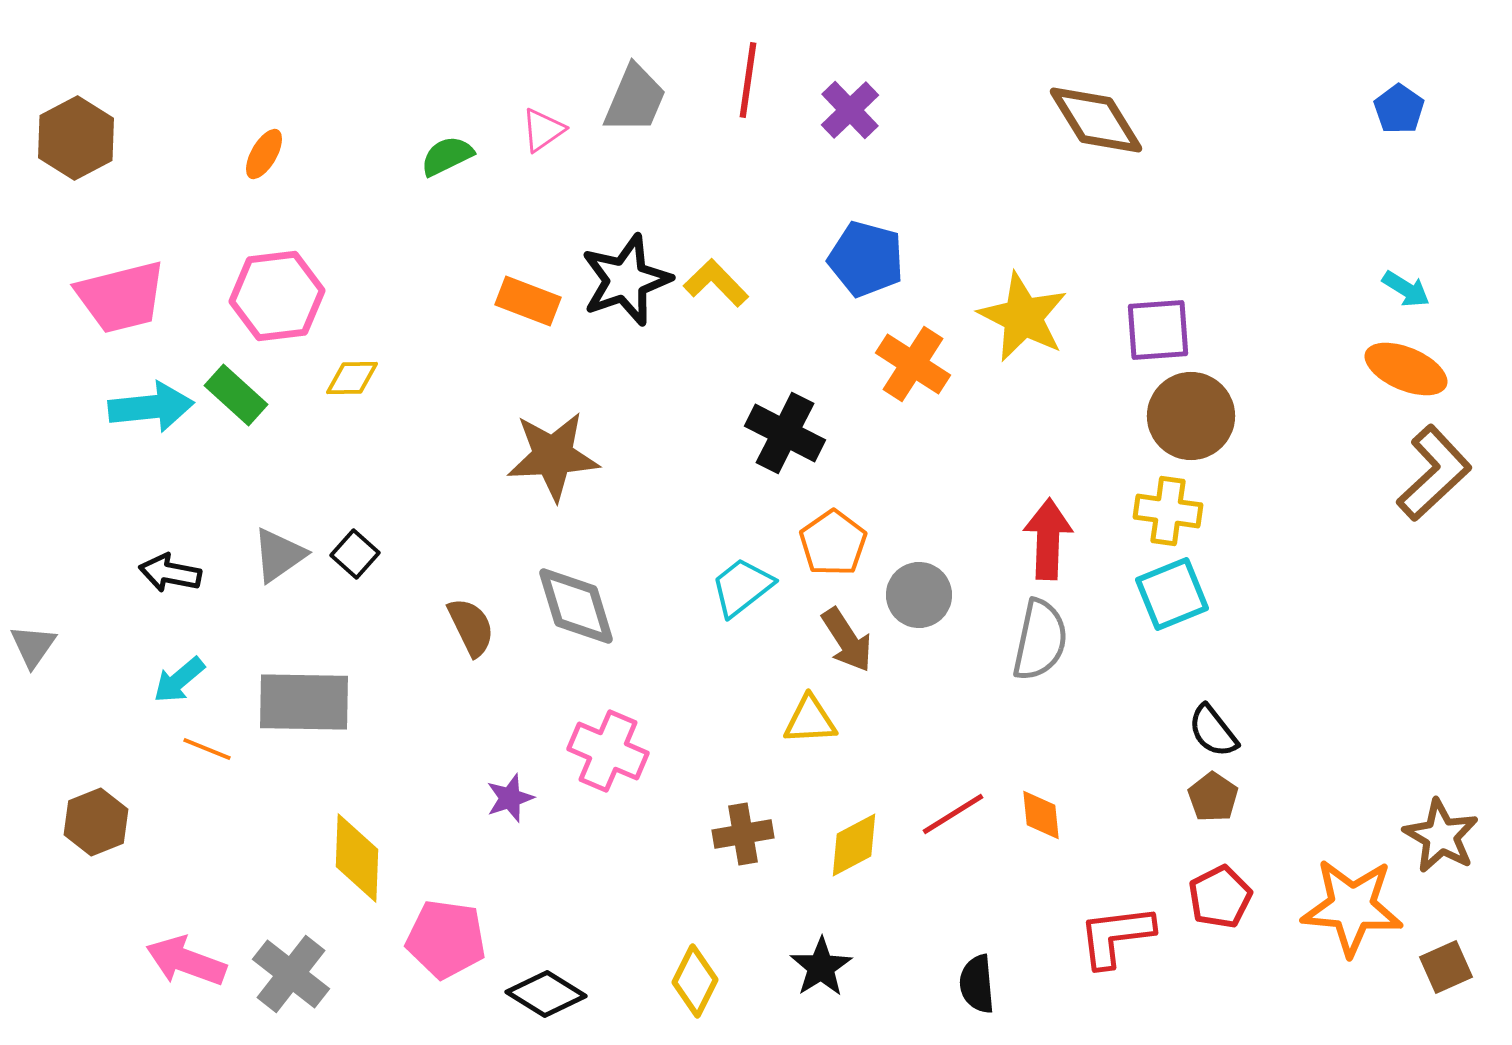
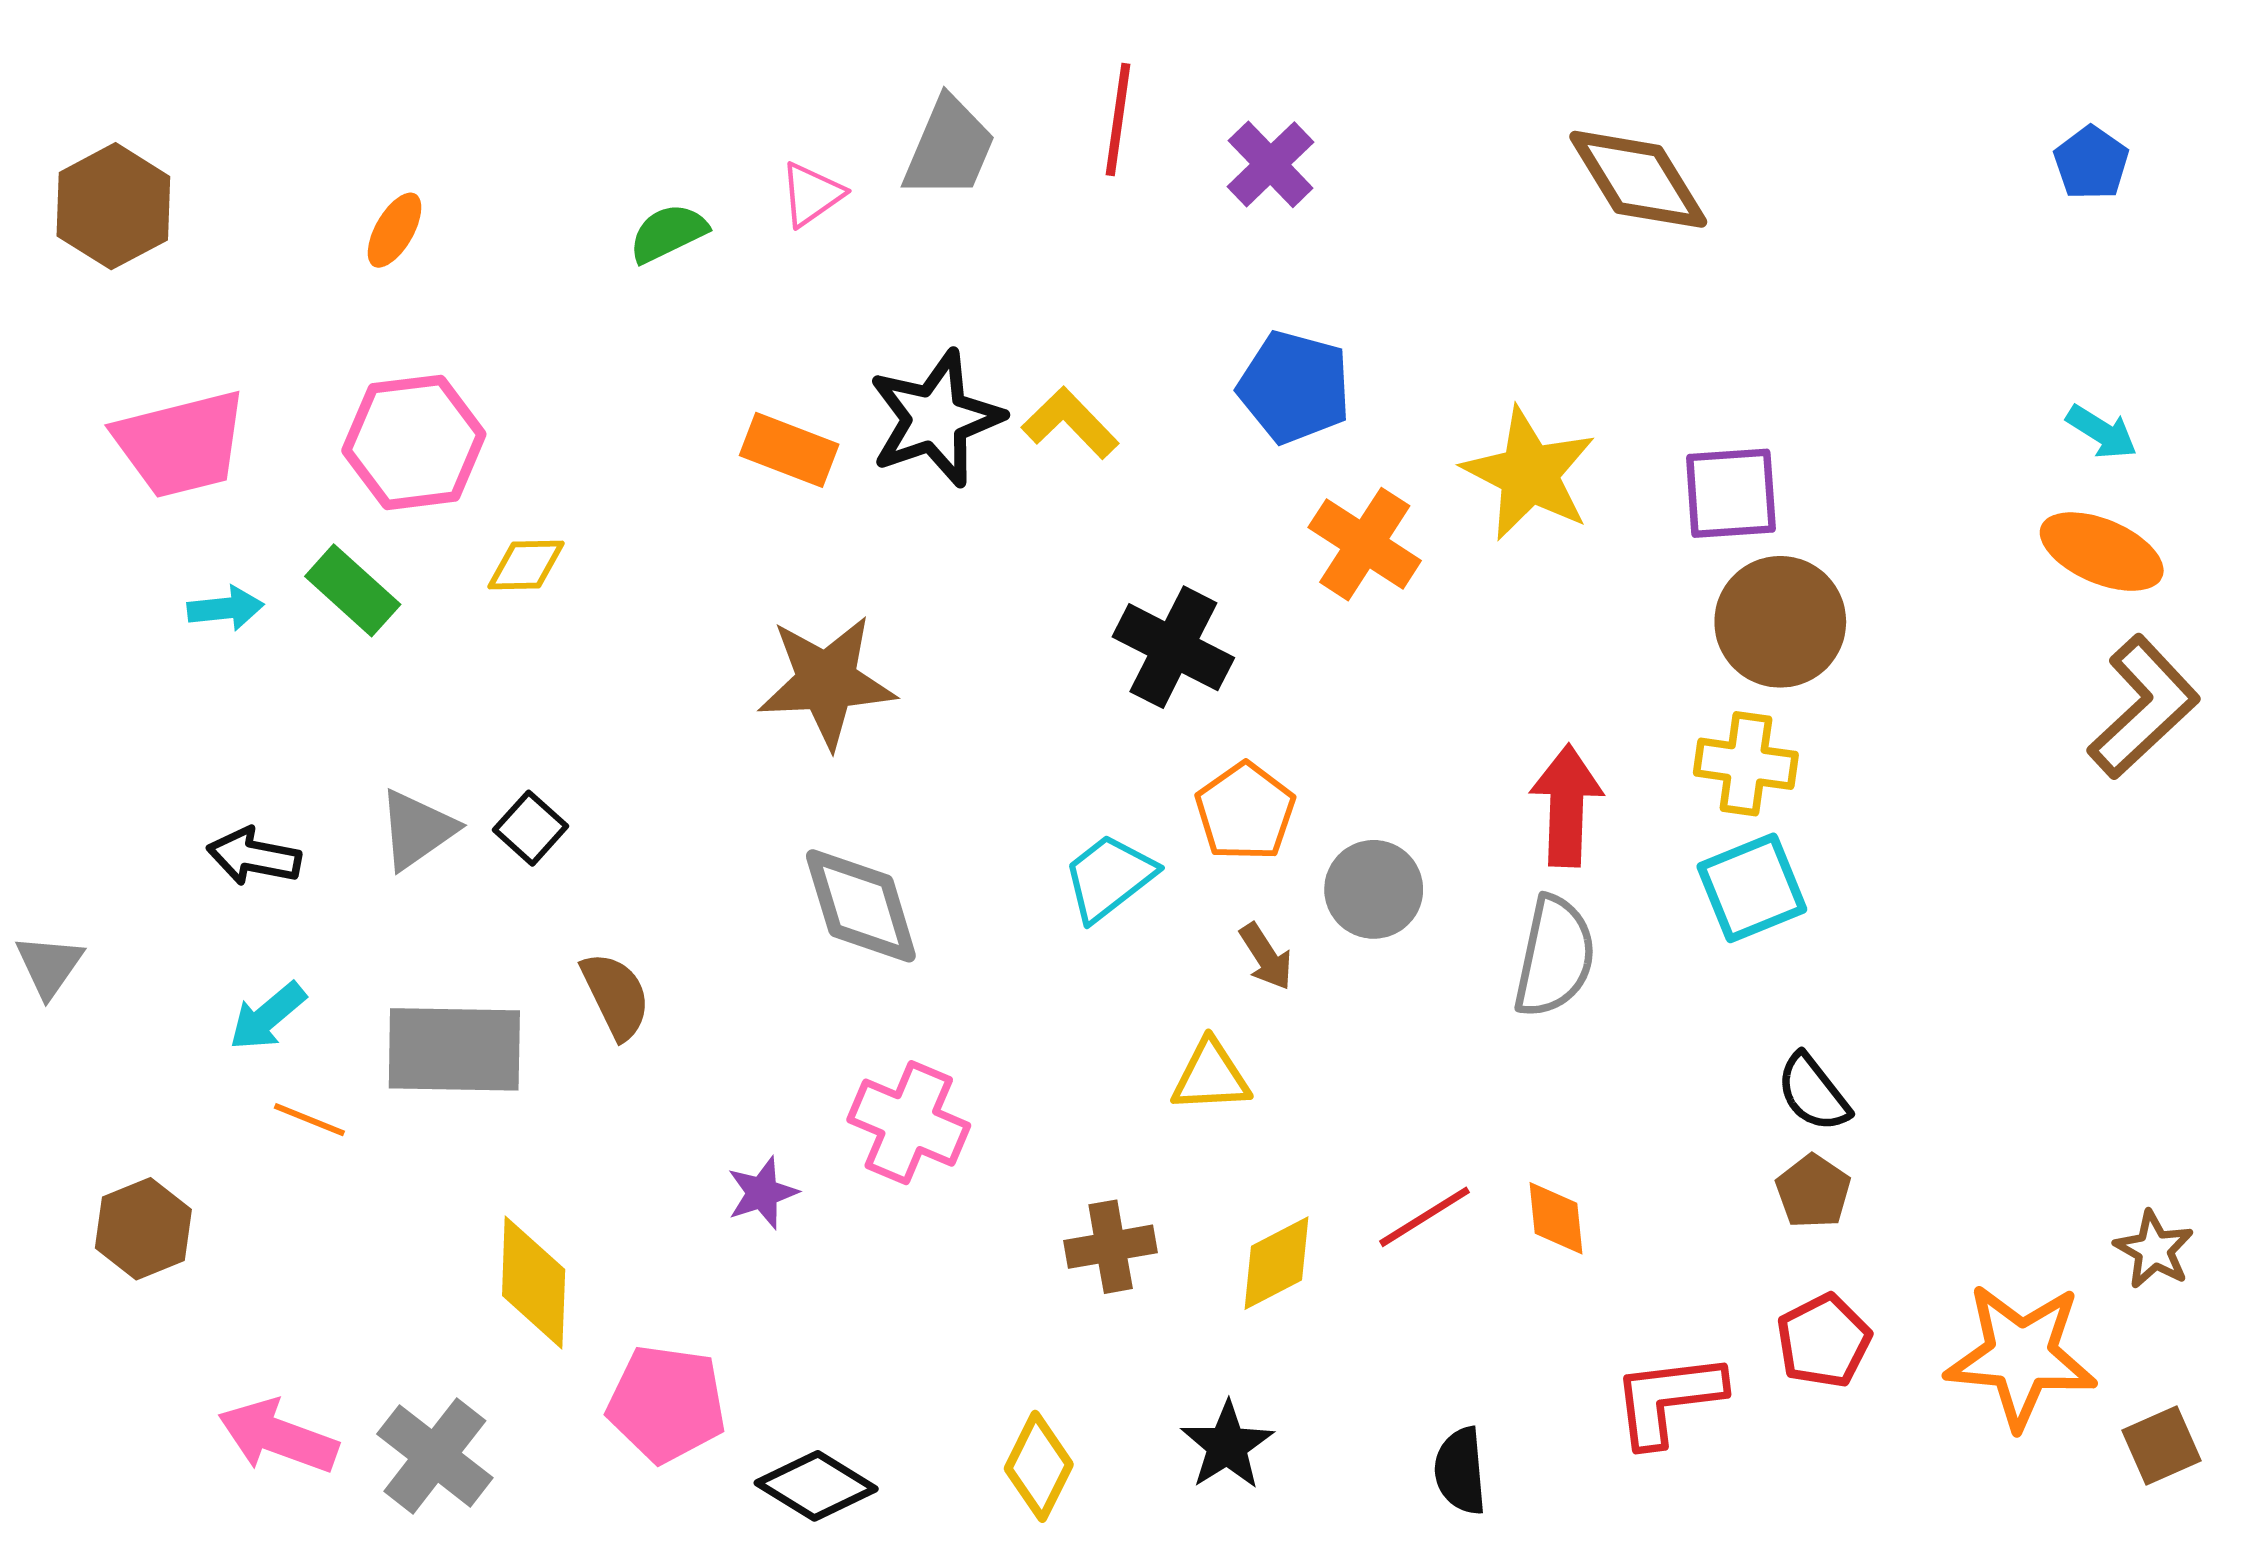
cyan arrow: (151, 407) -> (226, 608), size x0.6
brown semicircle: (471, 627) -> (616, 996), moved
brown arrow: (847, 640) -> (1266, 957), size x0.7
brown star: (1441, 836) -> (2154, 1250), size x0.7

